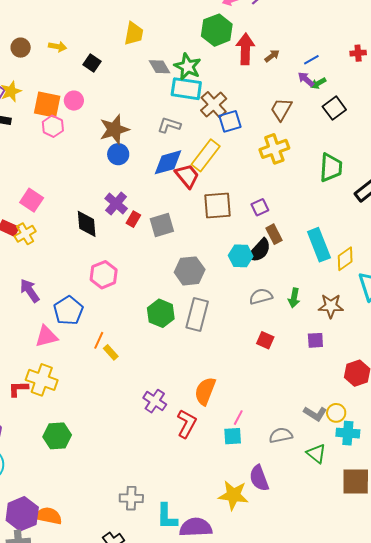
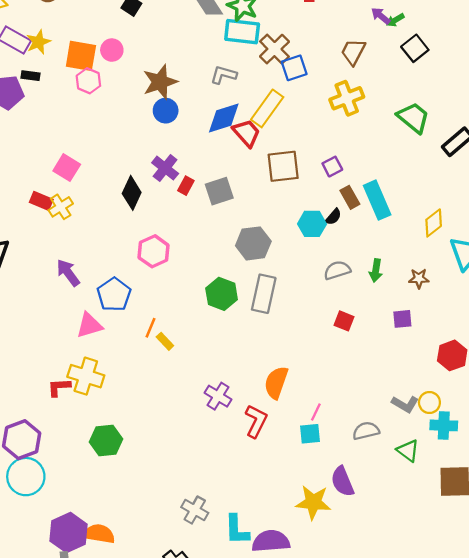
green trapezoid: (331, 168) -> (413, 118), turned -52
black diamond: (87, 224) -> (132, 193), turned 32
cyan rectangle: (319, 245) -> (377, 200), moved
black semicircle: (259, 250) -> (333, 217), size x0.6
brown star: (331, 306) -> (419, 278), size x0.7
gray cross: (131, 498) -> (195, 510), turned 30

